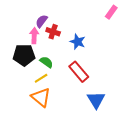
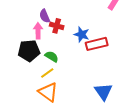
purple semicircle: (42, 21) -> (45, 16), turned -56
red rectangle: (79, 72) -> (97, 44), moved, turned -60

